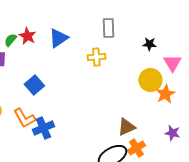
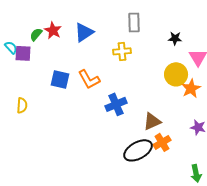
blue square: (34, 85) -> (60, 79), turned -36
orange L-shape: (24, 118) -> (89, 79), moved
blue cross: (43, 128) -> (116, 104), moved

